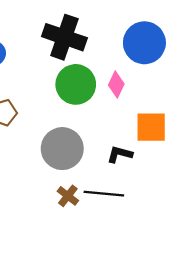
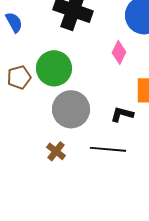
green circle: (76, 84) -> (54, 68), moved
brown cross: (68, 196) -> (56, 151), moved

